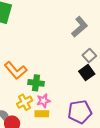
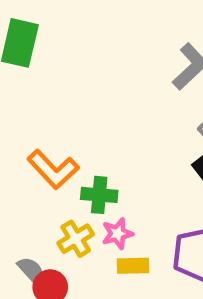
yellow rectangle: (42, 114) -> (133, 266), moved

